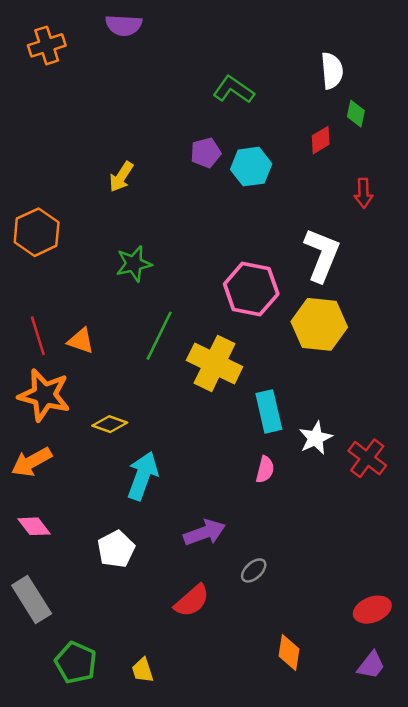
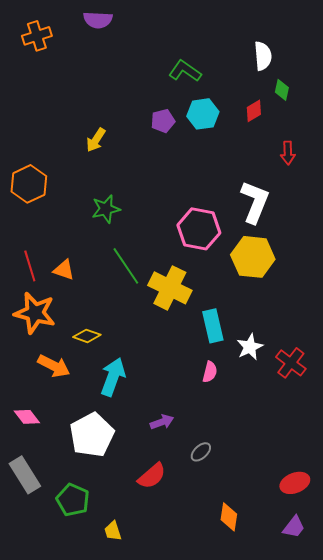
cyan hexagon: (251, 167) -> (203, 114), moved
green line: (159, 336) -> (126, 266), turned -60
orange arrow: (32, 462) -> (54, 366), moved, turned -124
purple arrow: (204, 533) -> (162, 422), size x0.7
white pentagon: (116, 549) -> (92, 435), size x1.5
green pentagon: (76, 663) -> (73, 500), moved

